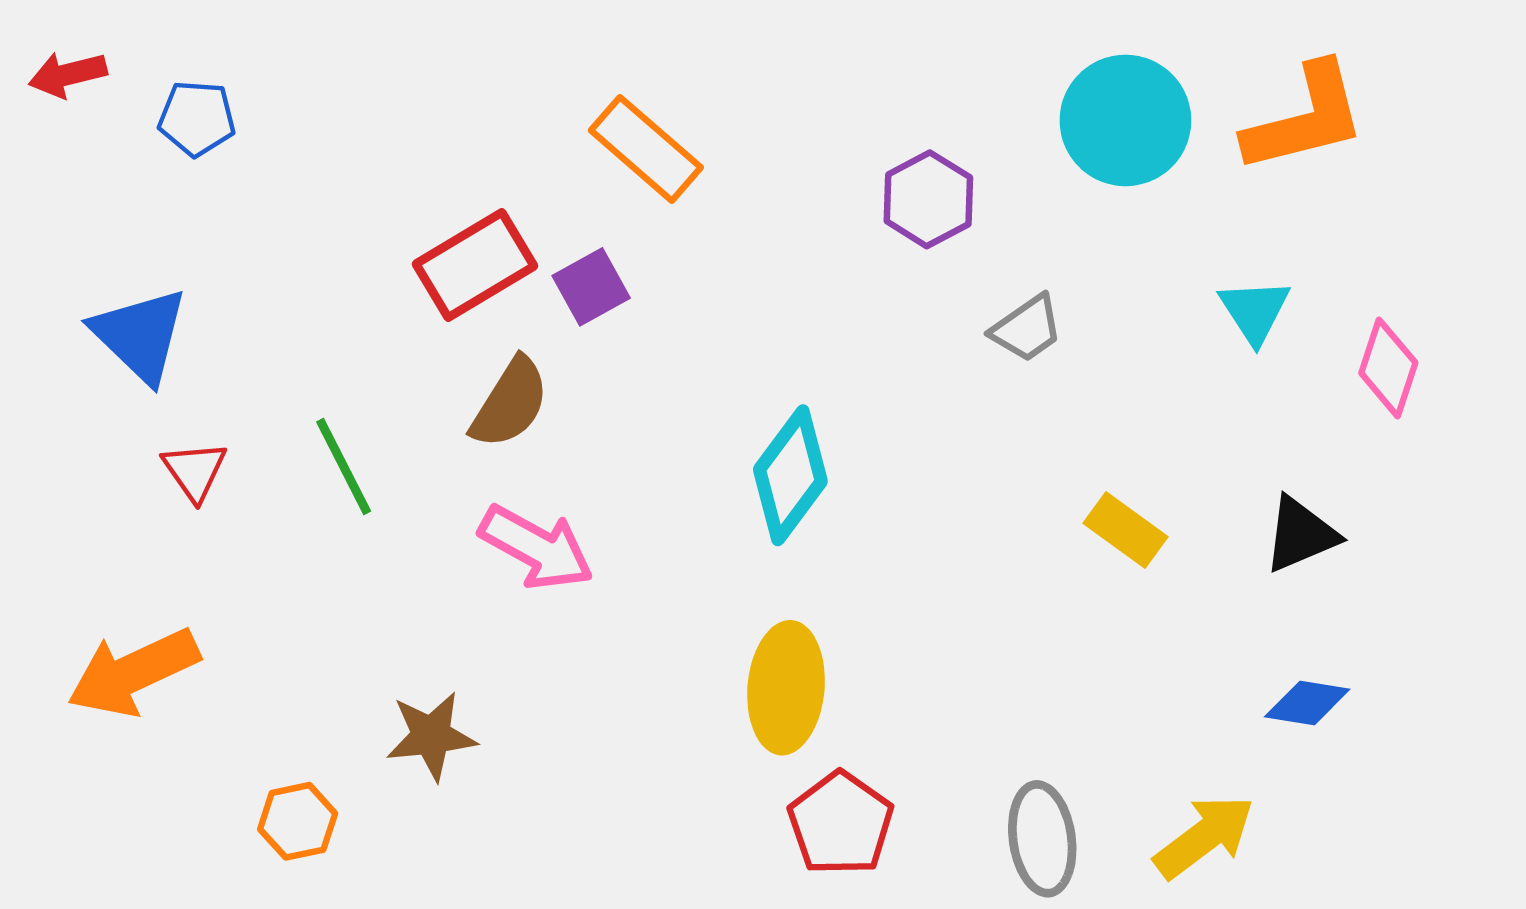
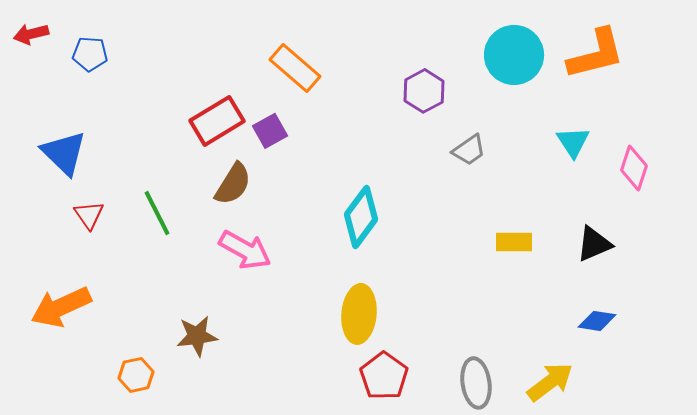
yellow rectangle: (1125, 530) -> (514, 242), turned -36

